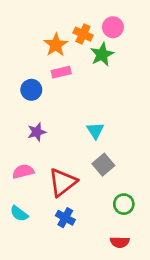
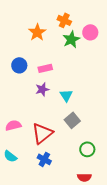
pink circle: (113, 27) -> (90, 32), moved
orange cross: (83, 34) -> (64, 20), moved
pink rectangle: (61, 72) -> (45, 68), moved
purple star: (37, 132) -> (42, 89), moved

